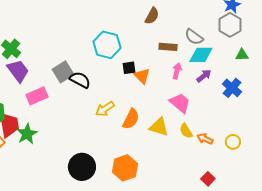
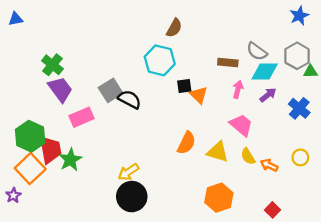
brown semicircle: (152, 16) -> (174, 28), moved
gray hexagon: (230, 25) -> (297, 56), moved
yellow arrow: (105, 109) -> (128, 172), moved
yellow circle: (233, 142) -> (300, 157), moved
orange hexagon: (125, 168) -> (219, 198), moved

